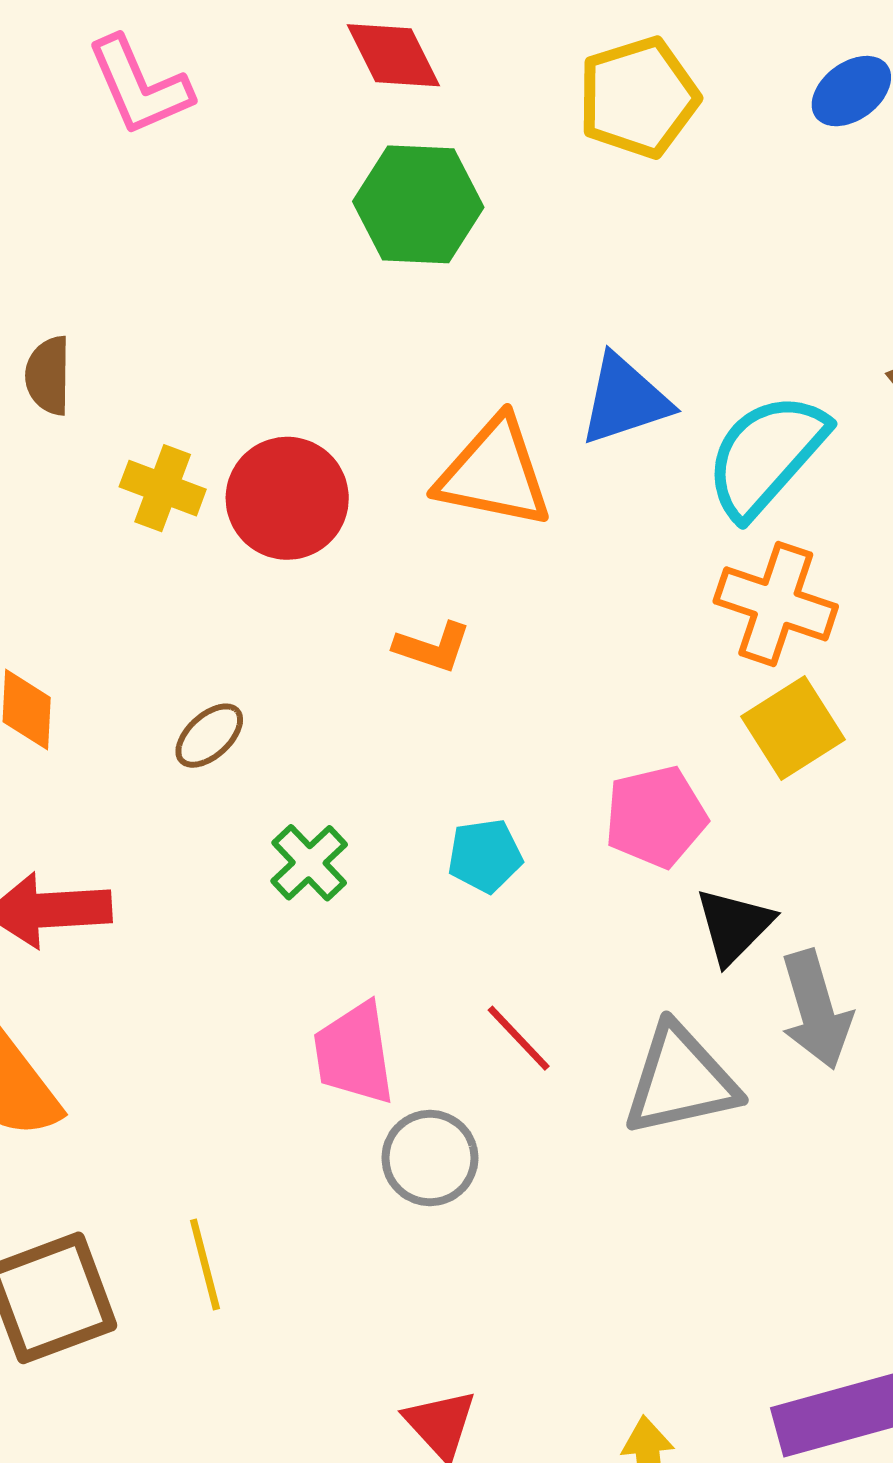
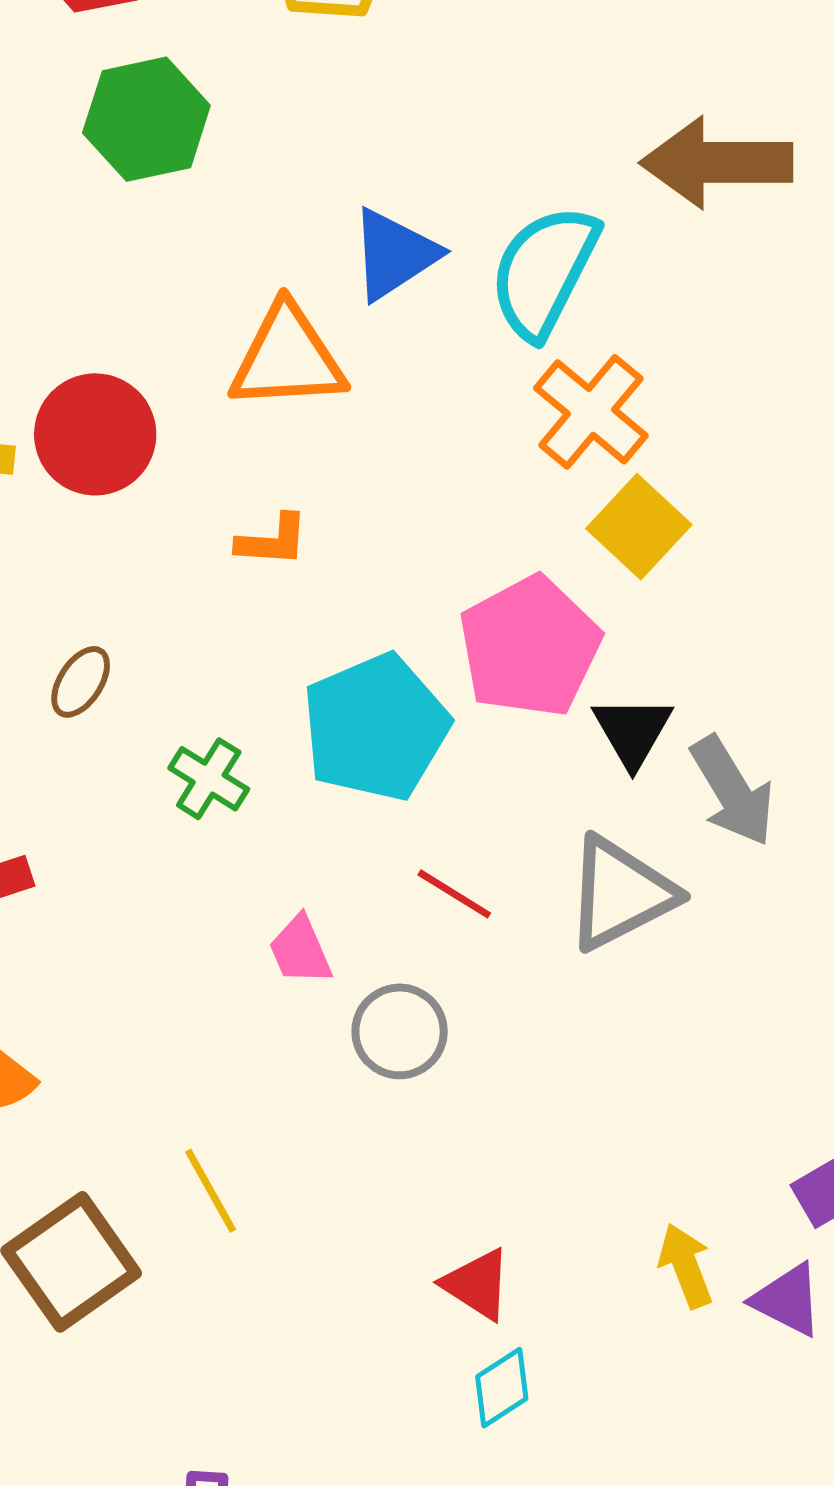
orange cross: (776, 604) -> (591, 412), turned 36
pink pentagon: (656, 817) -> (530, 647), size x1.4
cyan pentagon: (485, 856) -> (376, 727), size x2.0
pink trapezoid: (354, 1053) -> (300, 950), size x0.7

